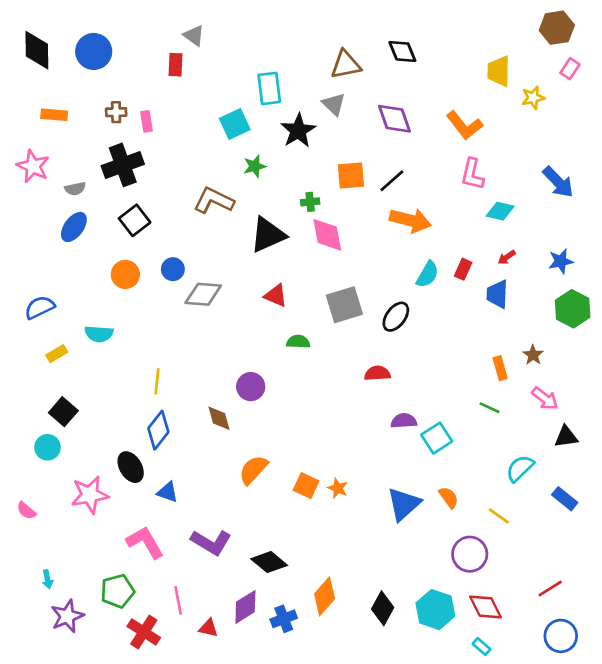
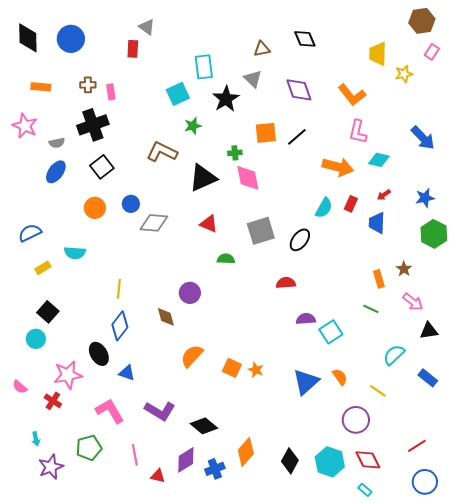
brown triangle: (346, 65) -> (262, 49), size x0.7
orange arrow: (410, 220) -> (338, 167), moved
red cross: (144, 632) -> (53, 401), moved, size x0.7

